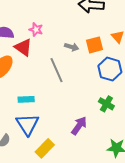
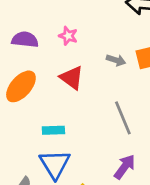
red triangle: (23, 47) -> (72, 78), moved
gray line: (57, 70) -> (123, 118), moved

